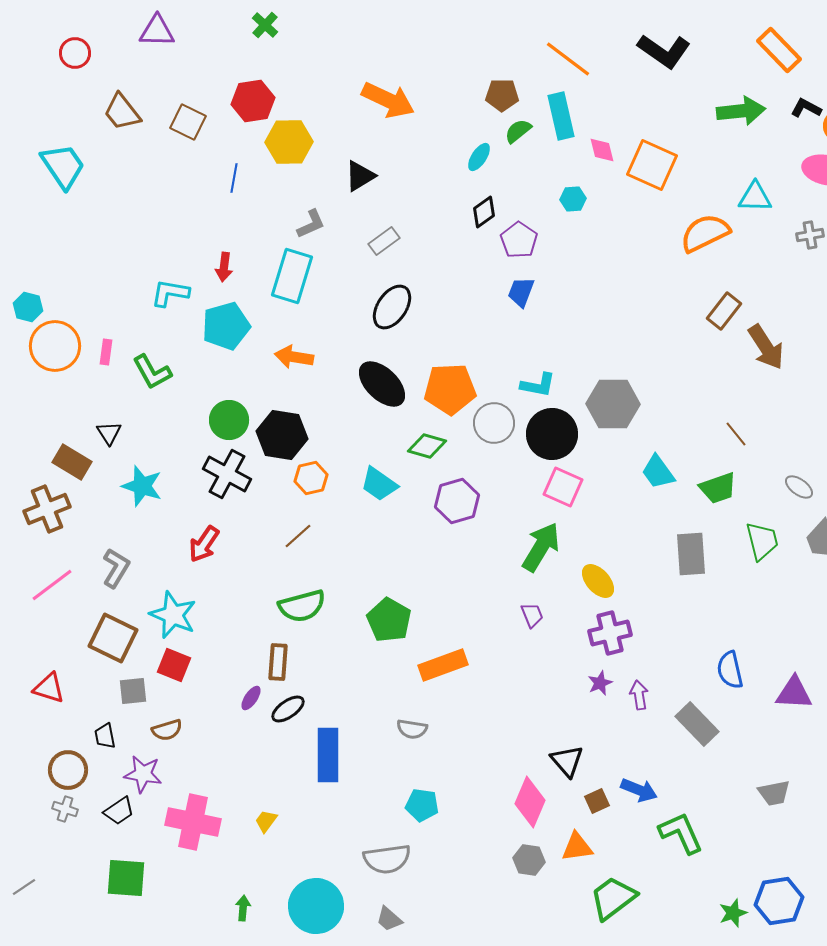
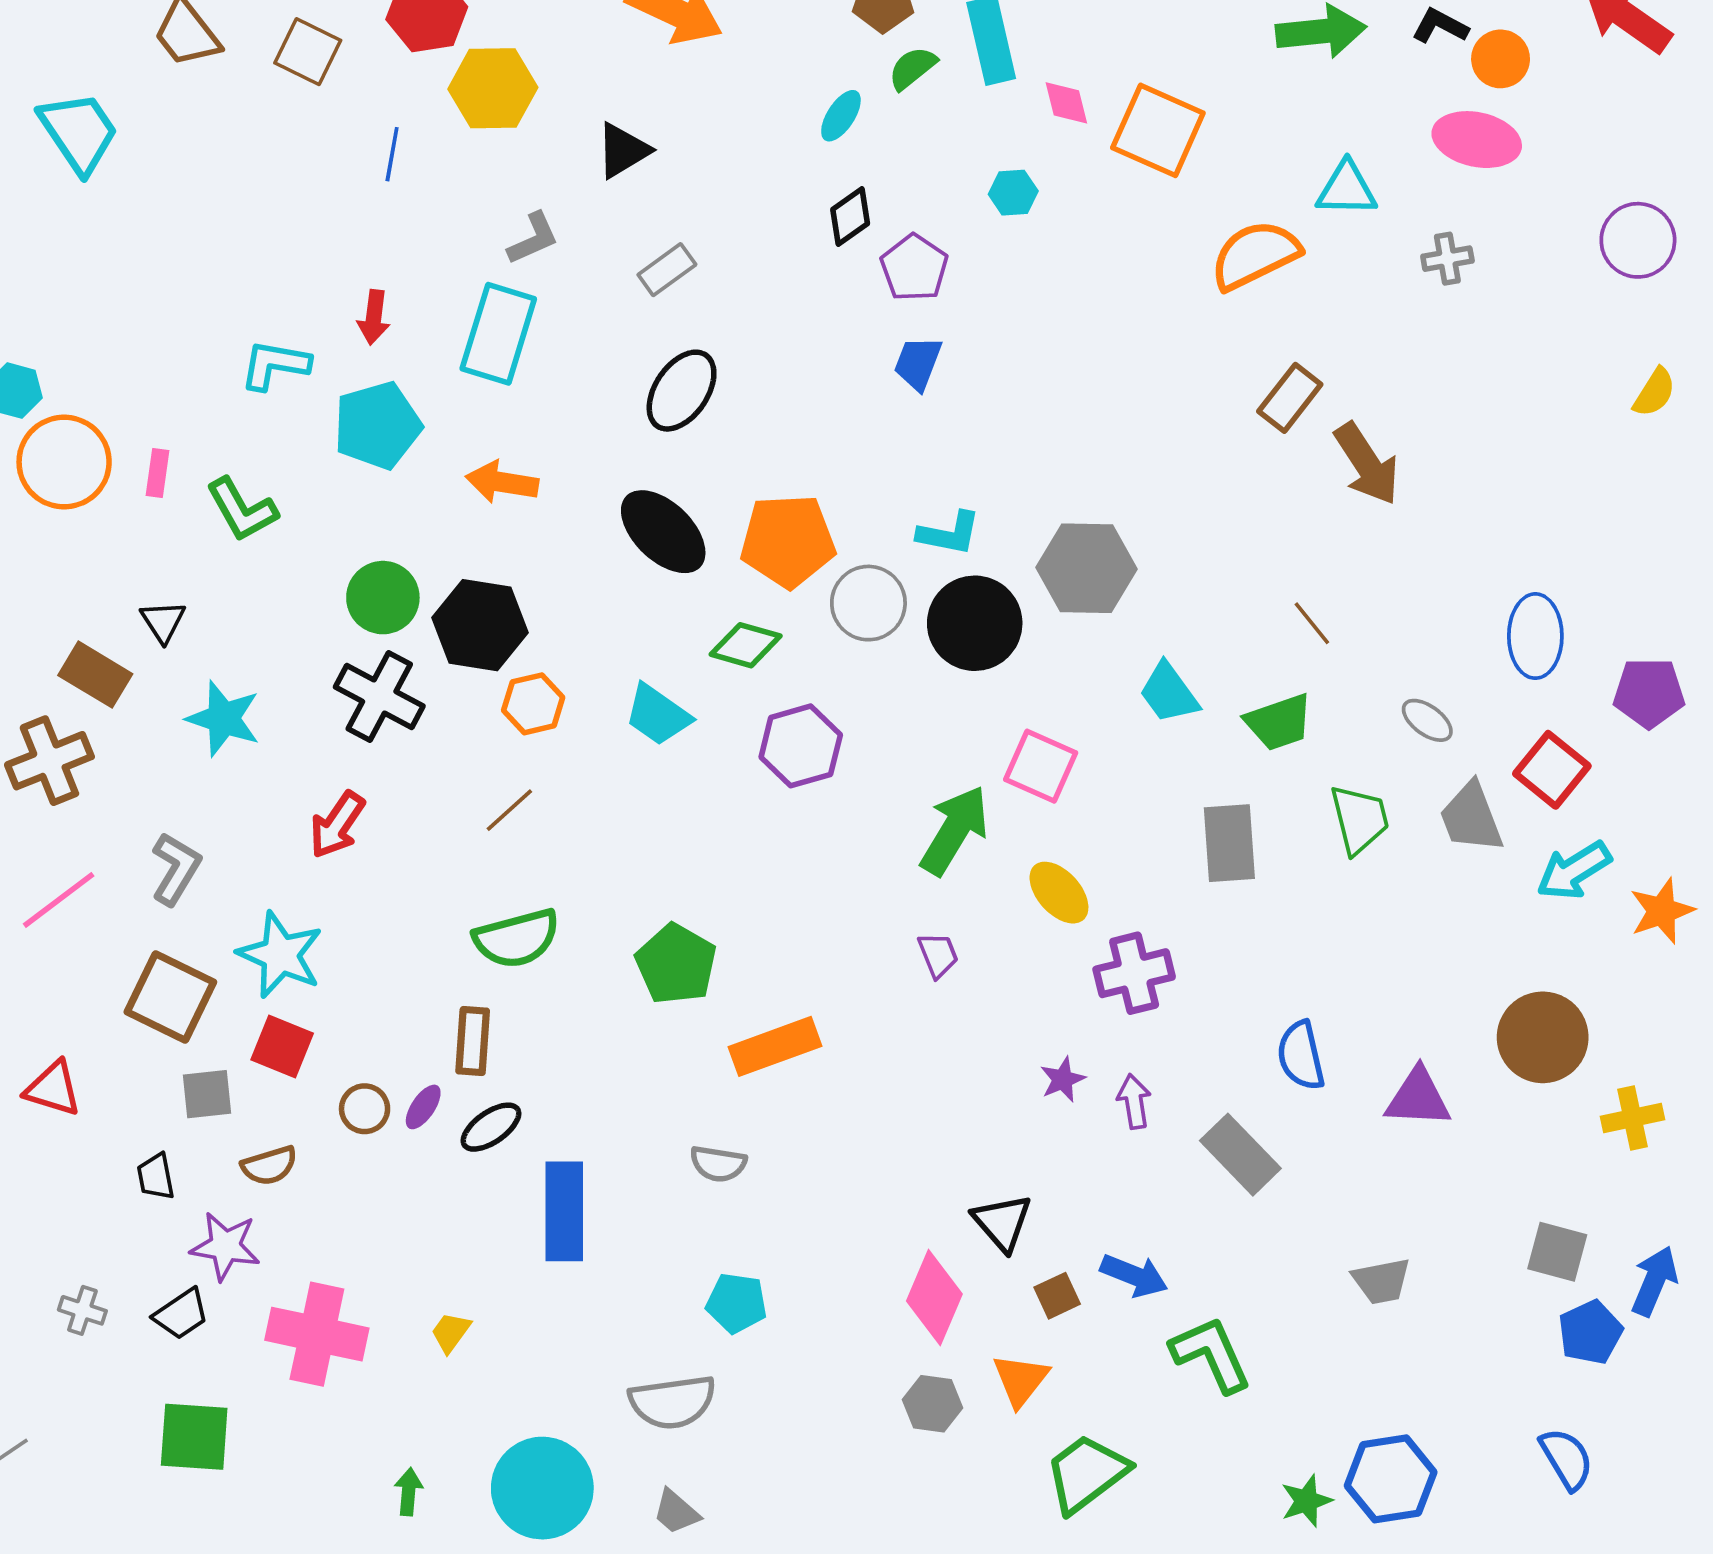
pink square: (563, 487) -> (1041, 766), moved
purple cross: (610, 633) -> (1134, 973), moved
brown circle: (68, 770) -> (365, 1109), moved, size x0.7
orange triangle: (577, 847) -> (1021, 1380), turned -44

